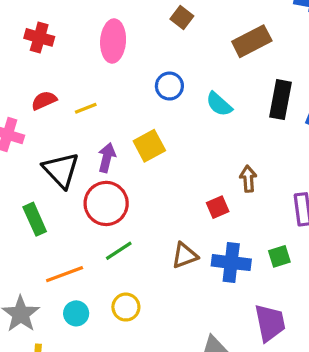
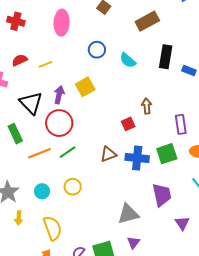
green square: (279, 256) -> (167, 154), size x1.5
orange line: (65, 274) -> (39, 153), moved

